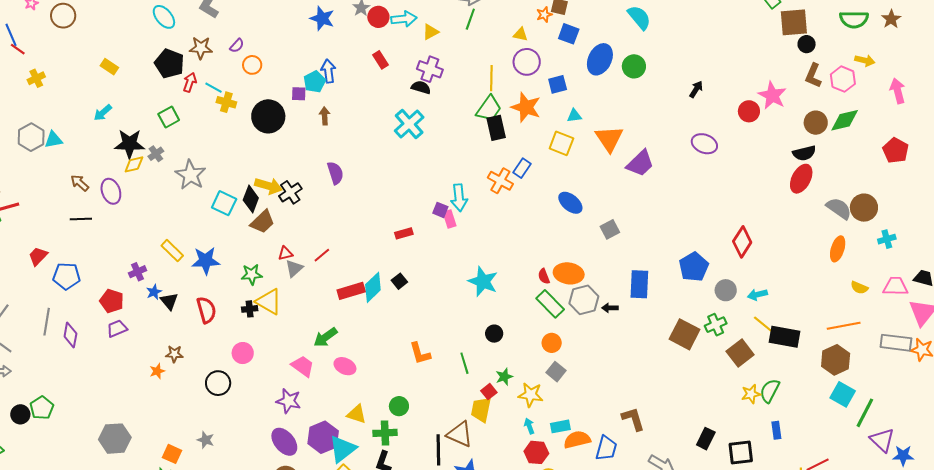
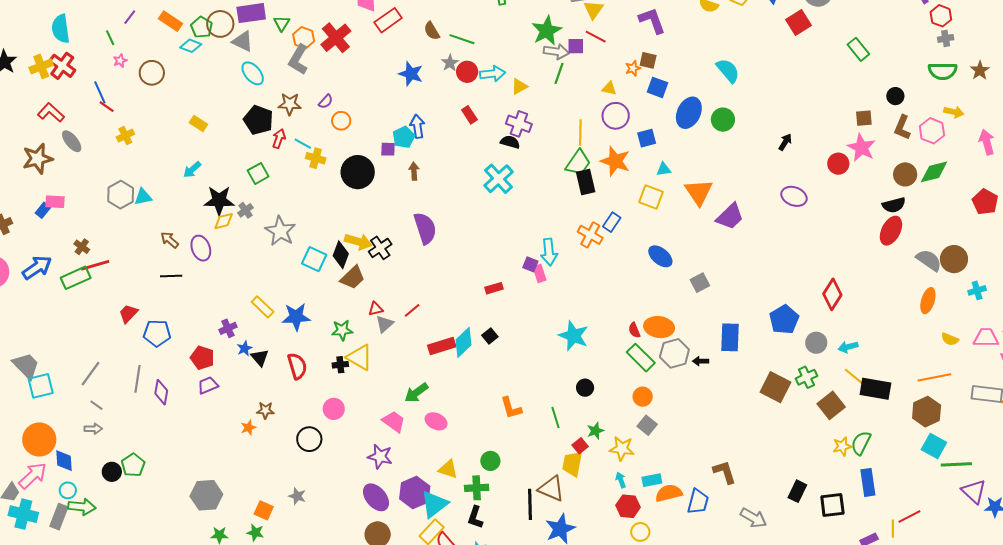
brown square: (794, 22) -> (864, 118), moved, size x0.6
purple semicircle: (335, 173) -> (425, 228), size x1.4
green line: (865, 413) -> (956, 464), turned 60
blue rectangle: (776, 430) -> (868, 482), size x1.5

